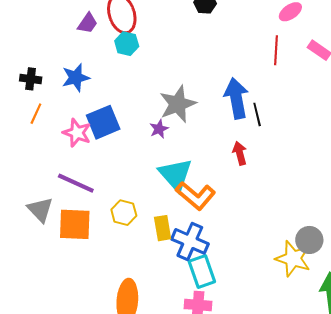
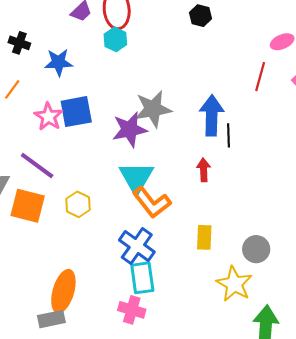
black cross: (31, 79) -> (19, 43), moved
purple star: (159, 129) -> (130, 130), size x1.8
yellow rectangle: (163, 228) -> (204, 237), moved
gray circle: (309, 240) -> (256, 249), moved

